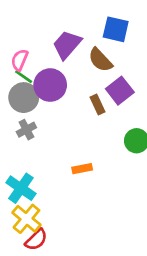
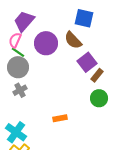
purple trapezoid: (67, 45) -> (24, 21), moved
purple circle: (50, 85) -> (46, 43), moved
brown rectangle: (98, 105) -> (97, 75), moved, turned 64

